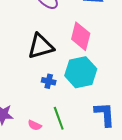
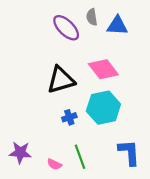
pink diamond: (81, 36) -> (103, 69), turned -52
blue cross: (49, 81) -> (69, 117), turned -32

